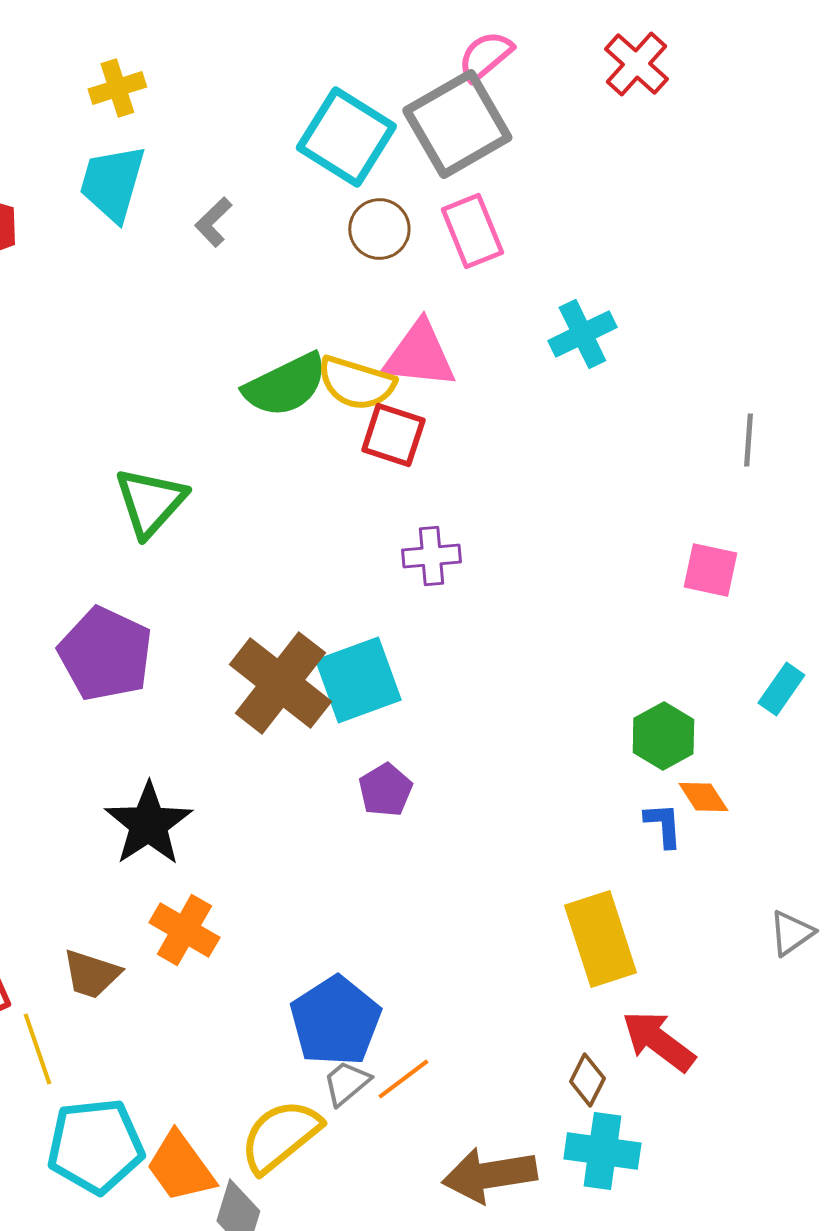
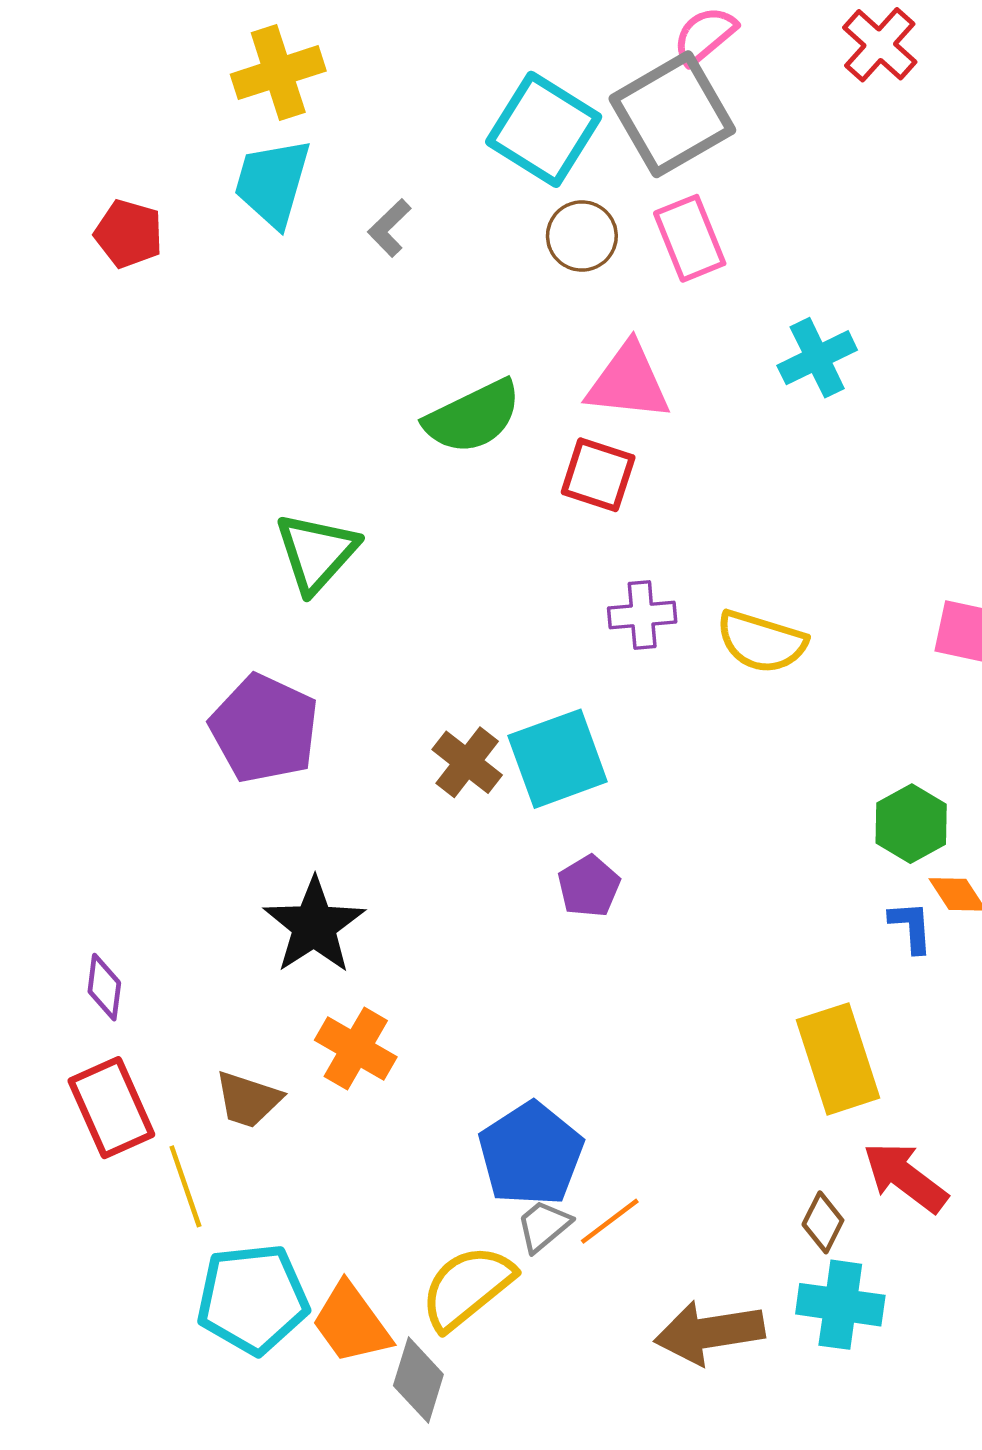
yellow cross: (117, 88) -> (278, 73), size x1.4
yellow semicircle: (356, 383) -> (762, 642), moved
brown cross: (280, 683) -> (467, 762), size x0.6

